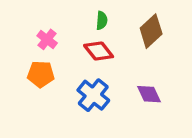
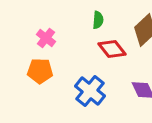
red diamond: (99, 51) -> (112, 49), moved

